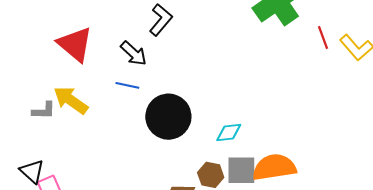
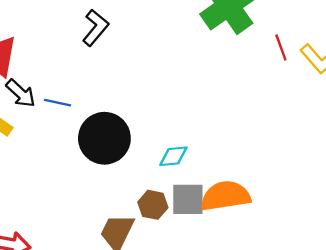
black arrow: (134, 53) -> (21, 93), moved

